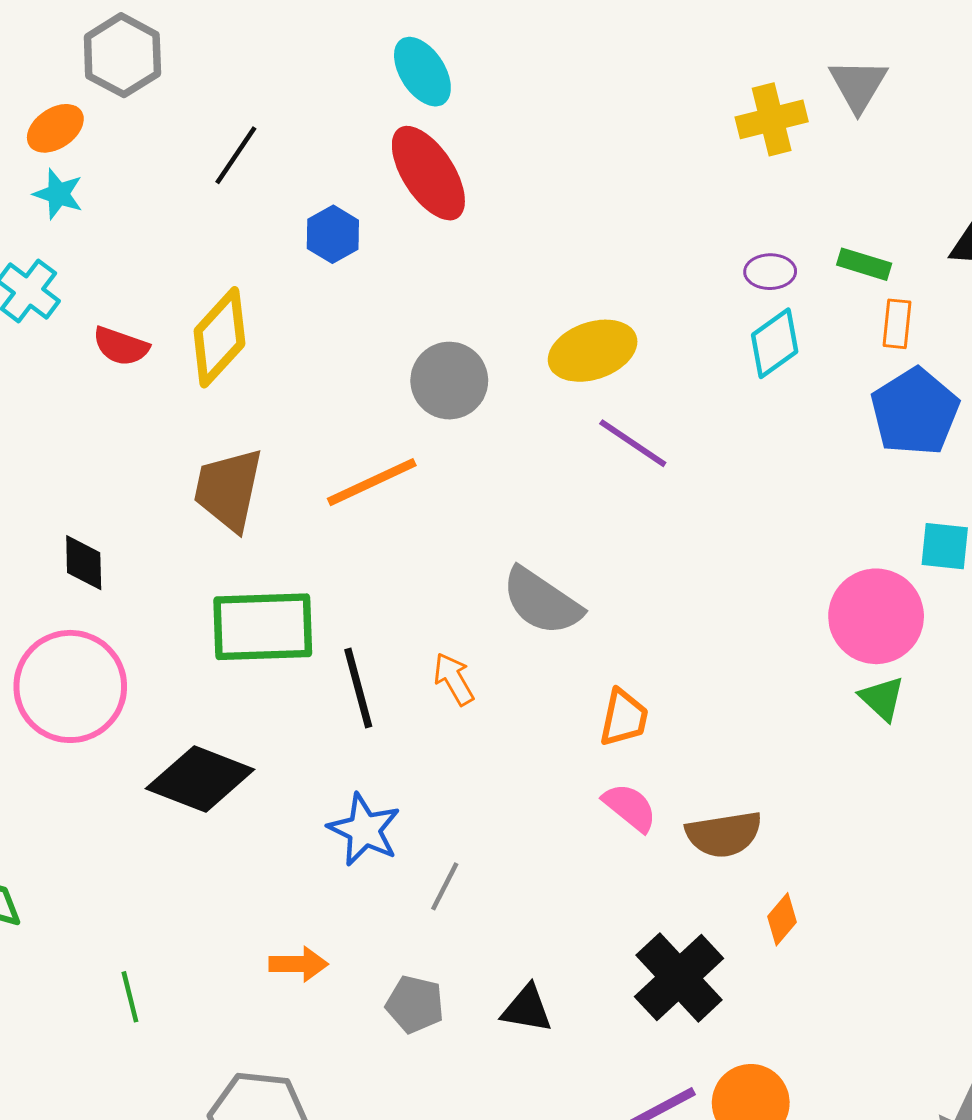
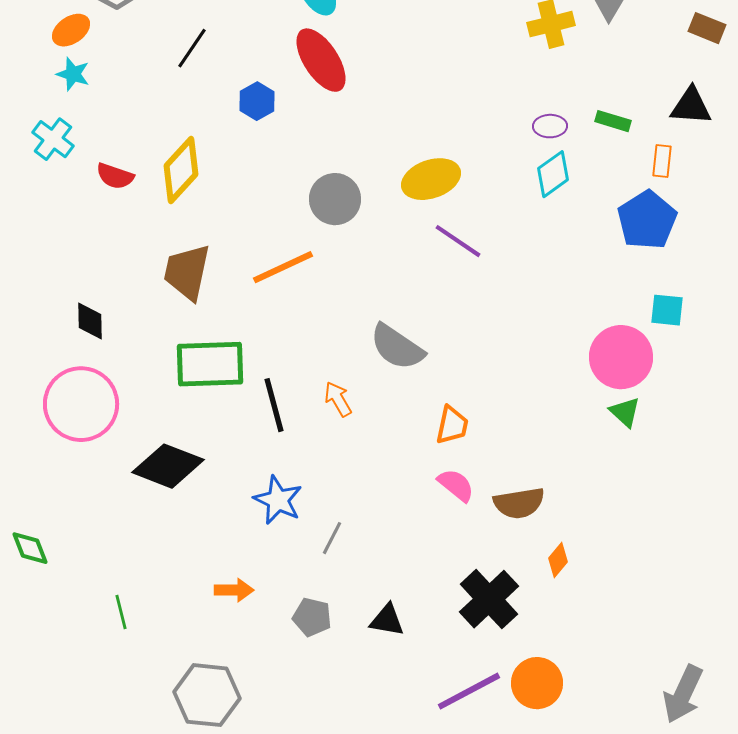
orange rectangle: (897, 324) -> (662, 161), moved

